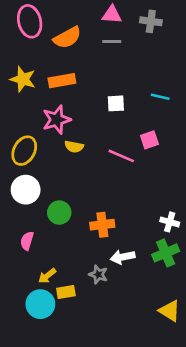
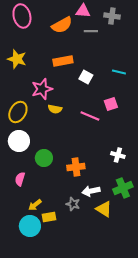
orange semicircle: (67, 38) -> (62, 25), moved
gray line: (112, 42) -> (91, 31), moved
orange rectangle: (62, 81) -> (63, 61), moved
white square: (116, 103) -> (86, 77), turned 32
white cross: (170, 222) -> (118, 155), moved
yellow triangle: (170, 311) -> (104, 209), moved

